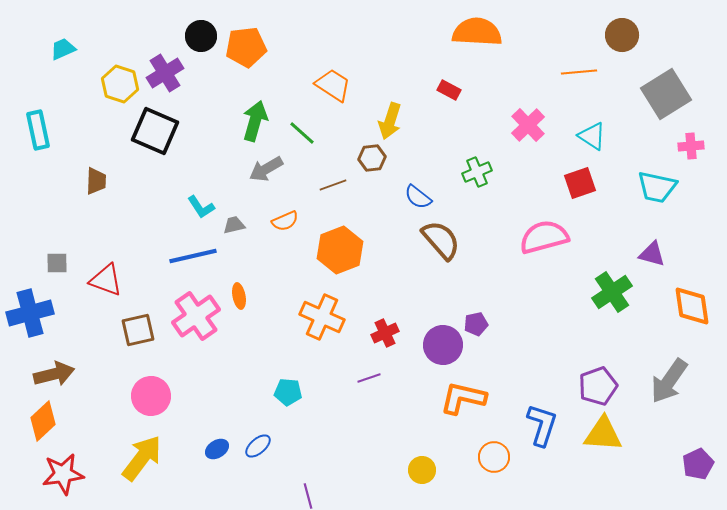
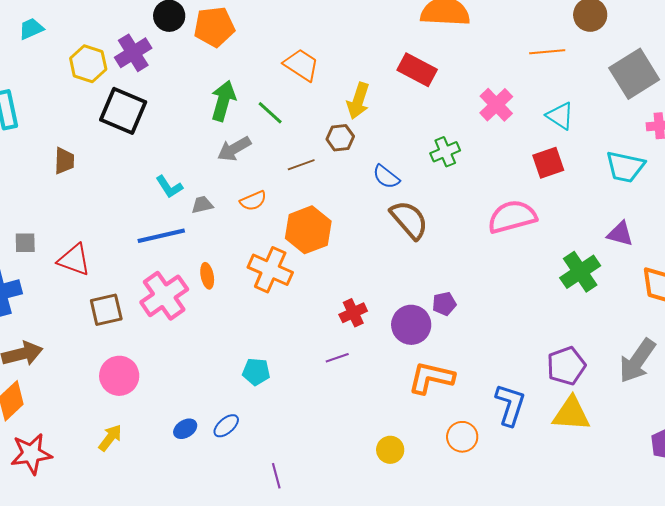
red rectangle: (449, 90) -> (417, 70), size x1.6
orange cross: (322, 317) -> (270, 270), moved
yellow arrow: (142, 458) -> (110, 438), size x0.6

